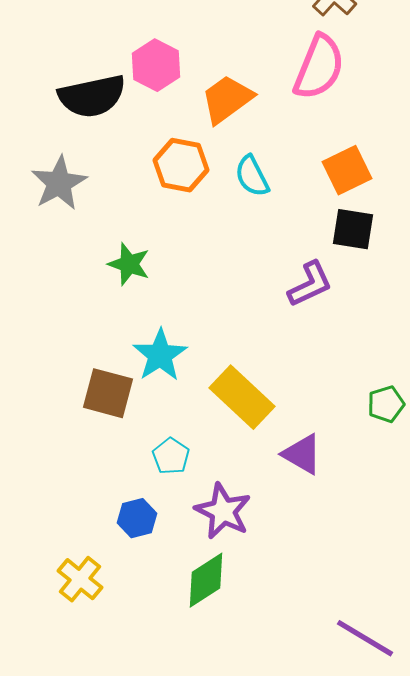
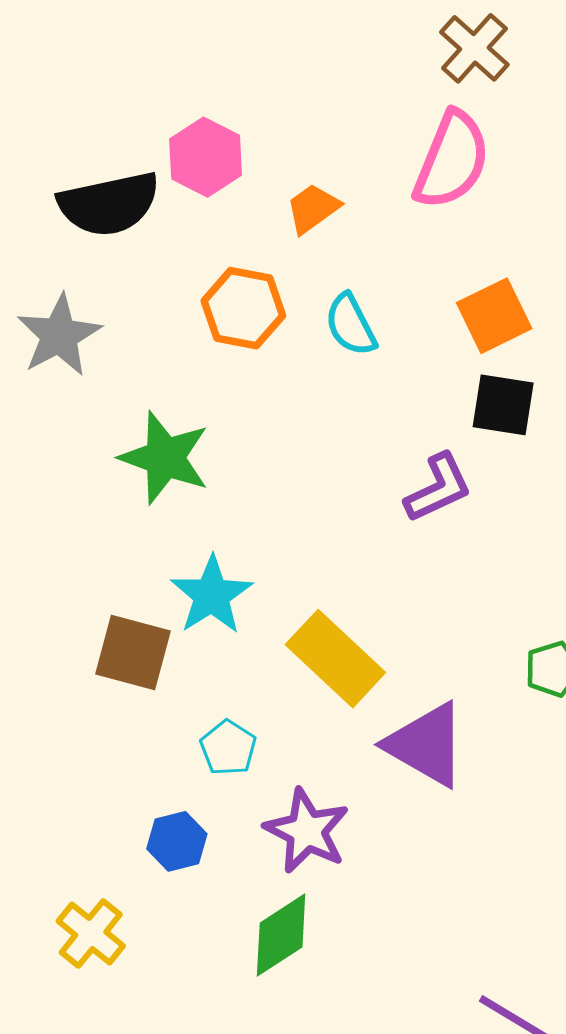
orange trapezoid: (227, 99) -> (313, 208), size x0.7
green star: (129, 264) -> (165, 458), size x1.4
purple triangle: (302, 454) -> (426, 745), size x1.4

